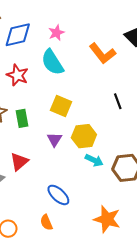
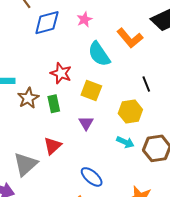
cyan semicircle: (52, 62) -> (99, 54), moved
red star: (17, 75) -> (61, 73), moved
yellow hexagon: (84, 136) -> (130, 112), moved

